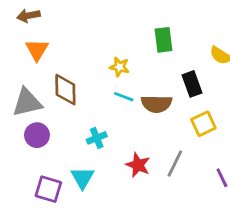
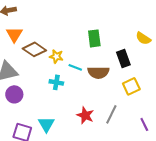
green rectangle: (164, 40) -> (94, 38), moved
yellow star: (119, 67) -> (56, 56), moved
brown diamond: (65, 90) -> (34, 49), moved, turned -55
cyan cross: (97, 138) -> (56, 82), moved, turned 32

